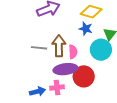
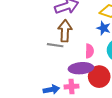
brown arrow: (59, 46) -> (65, 31), moved

